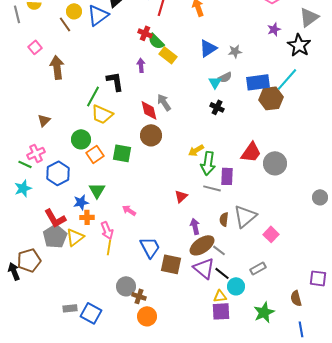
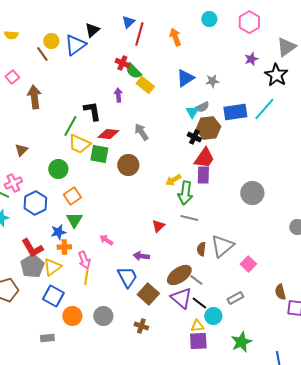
brown hexagon: (271, 98) -> (208, 128), moved
red diamond: (149, 110) -> (108, 134), moved, turned -70
red trapezoid: (251, 152) -> (204, 158), moved
green square: (122, 153) -> (99, 154), moved
orange square: (95, 154) -> (72, 196), moved
purple rectangle: (227, 176) -> (203, 175), moved
purple arrow: (195, 226) -> (141, 256), moved, turned -70
brown square: (171, 264) -> (148, 294), turned 30
brown cross: (139, 296) -> (141, 326), moved
brown semicircle: (296, 298) -> (280, 292), moved
blue square: (91, 313) -> (53, 296), moved
orange circle: (147, 316) -> (72, 316), moved

